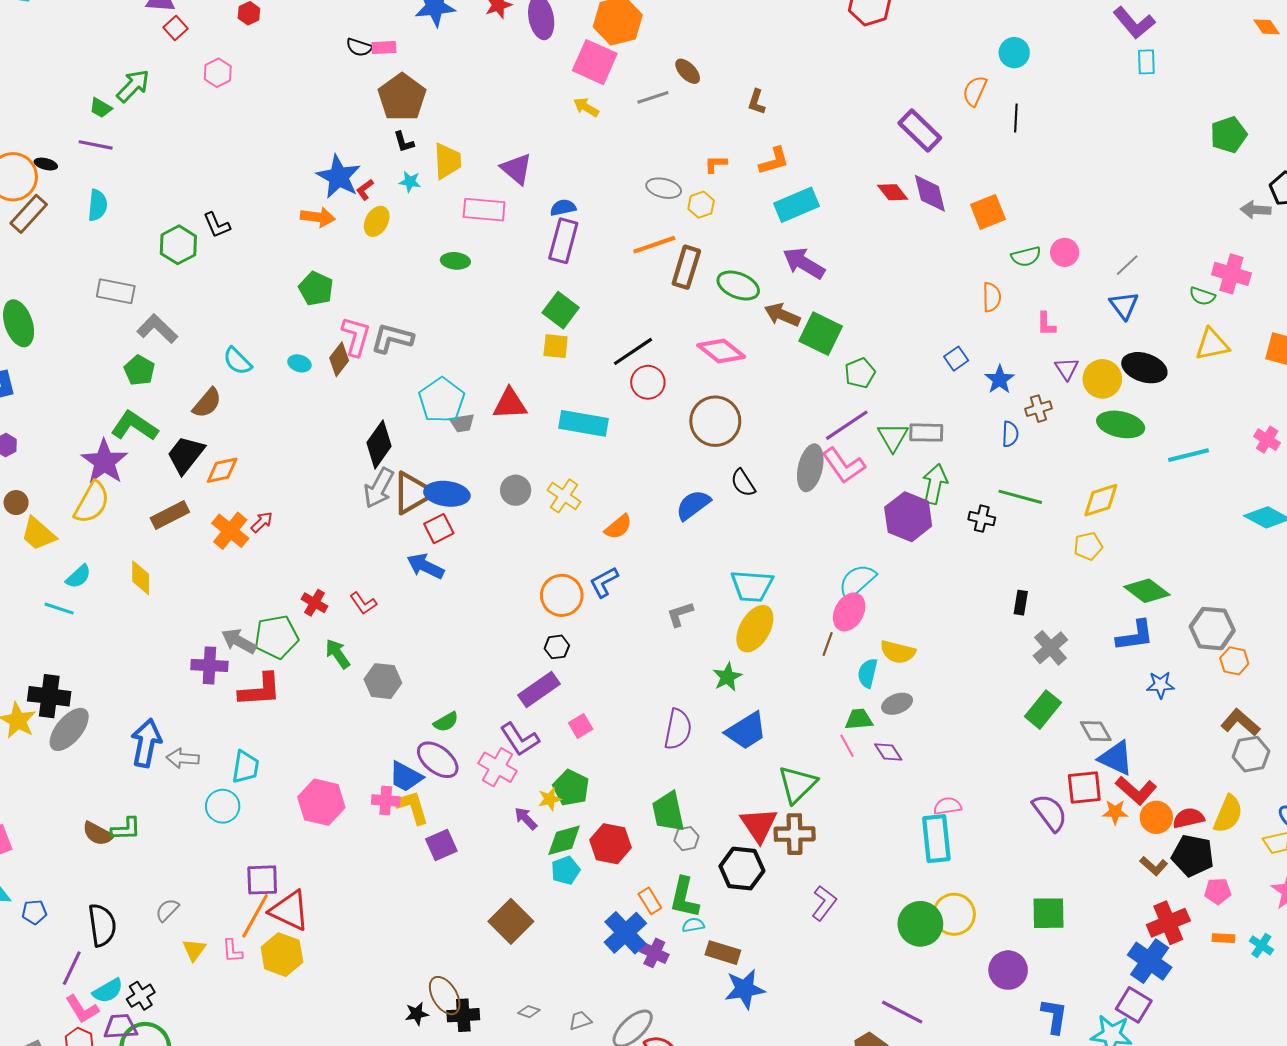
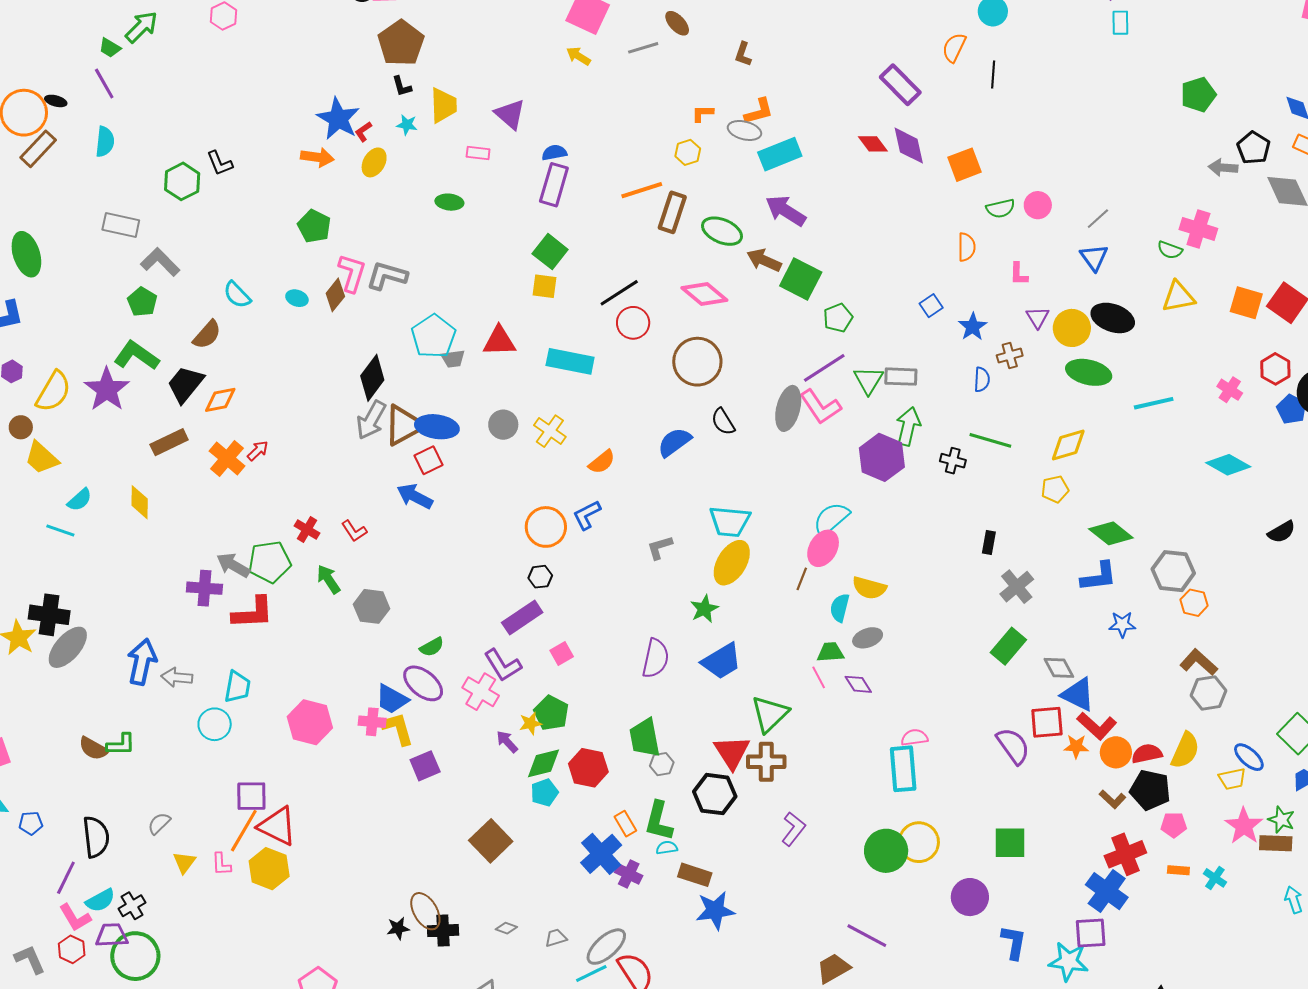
purple line: (96, 145) -> (104, 83), turned 48
gray ellipse: (664, 188) -> (744, 130), moved
pink rectangle: (484, 210) -> (478, 153), size x0.6
yellow semicircle: (92, 503) -> (53, 392), moved
purple square: (1134, 1005) -> (1091, 933), turned -36

